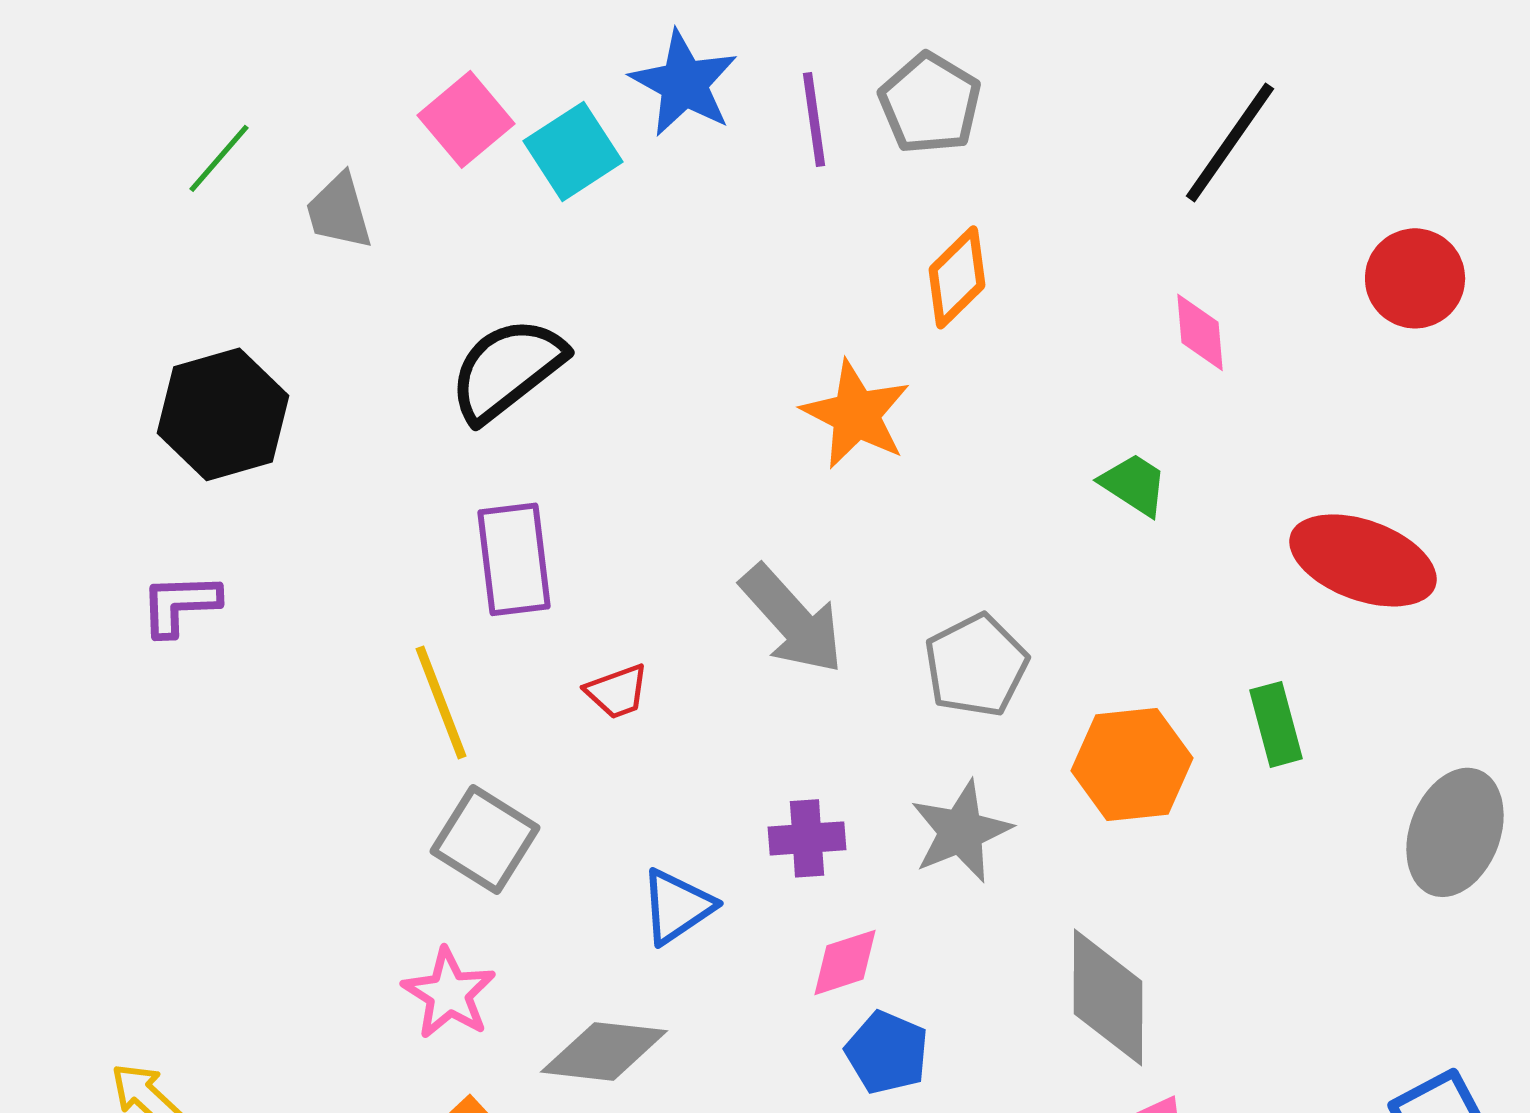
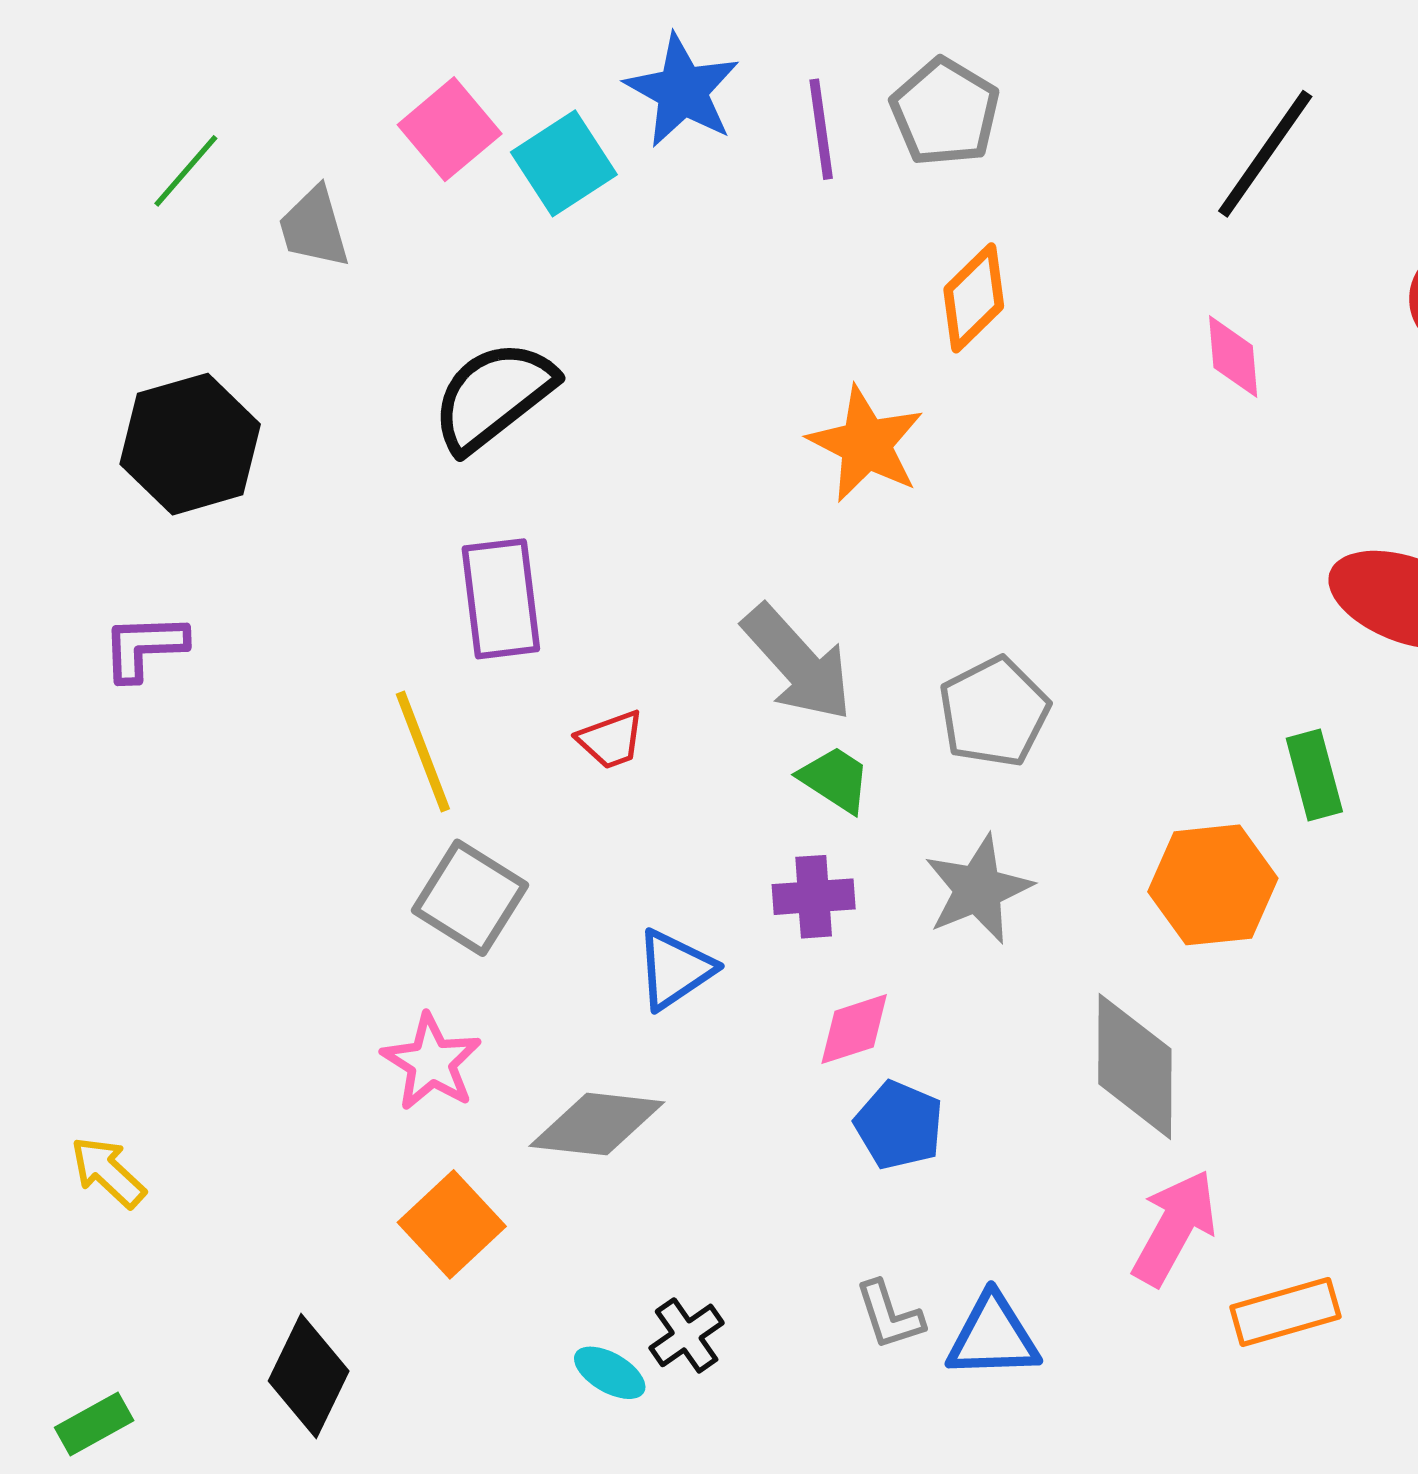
green trapezoid: (1134, 484) -> (835, 779), moved
orange hexagon: (1132, 764) -> (1213, 885), moved

